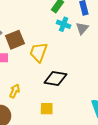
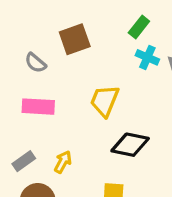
brown square: (15, 40) -> (75, 39), moved

